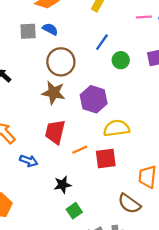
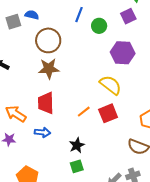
purple hexagon: (94, 99) -> (123, 53), moved
yellow semicircle: (116, 128) -> (110, 85), turned 60
red trapezoid: (55, 132) -> (46, 103), moved
green square: (74, 211) -> (77, 166), moved, turned 32

